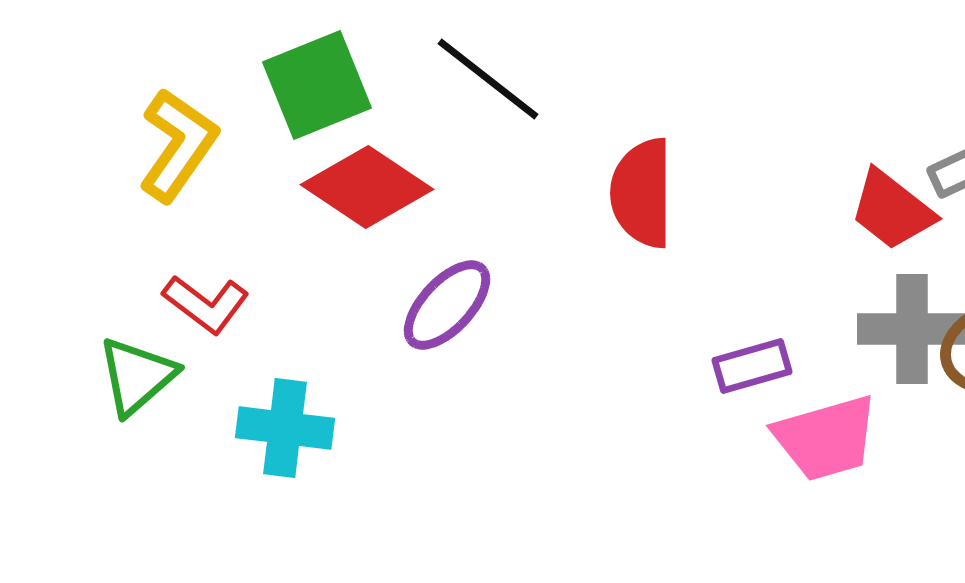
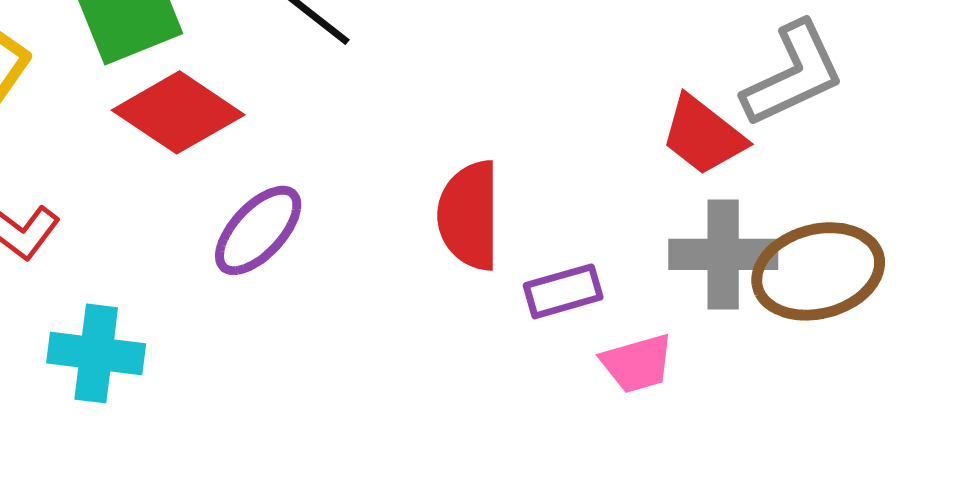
red semicircle: (642, 193) -> (469, 215), moved
pink trapezoid: (826, 438) -> (637, 363), size x0.7

